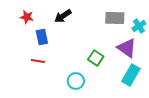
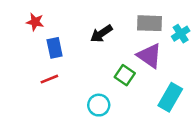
black arrow: (63, 16) -> (101, 34), moved
purple triangle: (127, 48) -> (149, 56), moved
red line: (38, 61) -> (49, 79), turned -32

